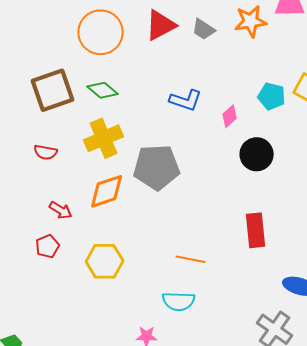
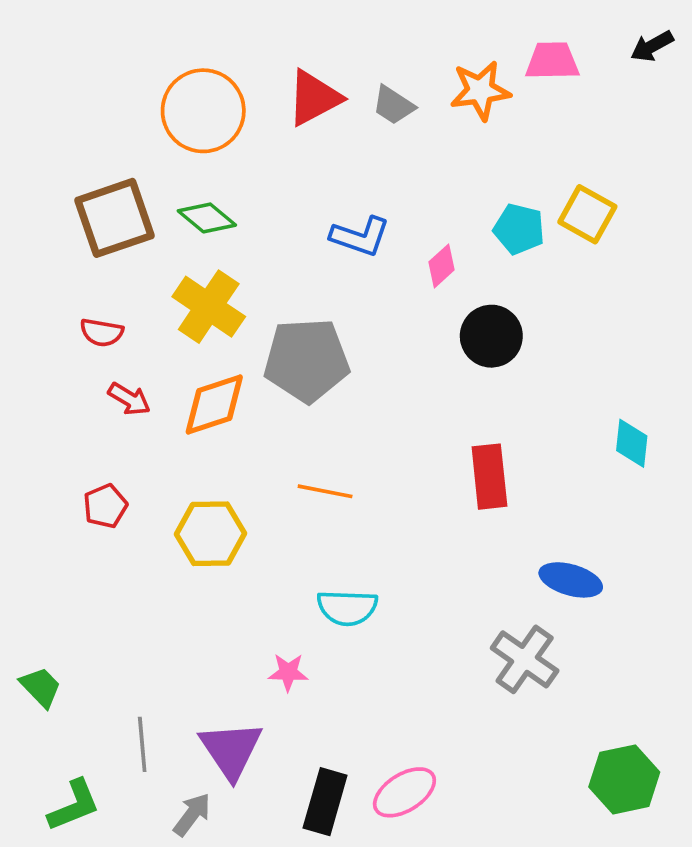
yellow cross: (104, 138) -> (209, 307), turned -33
red arrow: (61, 210) -> (129, 399), moved
orange line: (191, 259) -> (325, 491), moved

